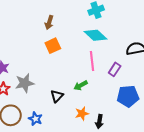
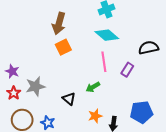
brown arrow: (49, 22) -> (59, 23), size x1.5
black triangle: (57, 96) -> (69, 99), turned -32
blue pentagon: (128, 96) -> (141, 112), moved

